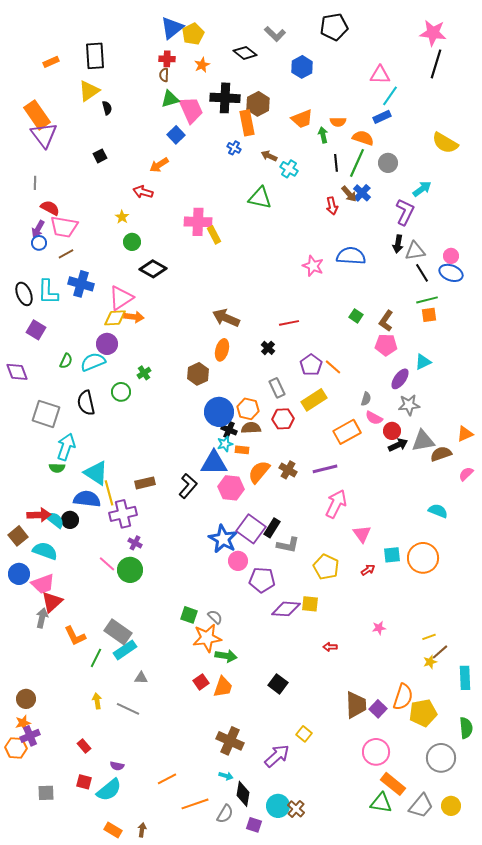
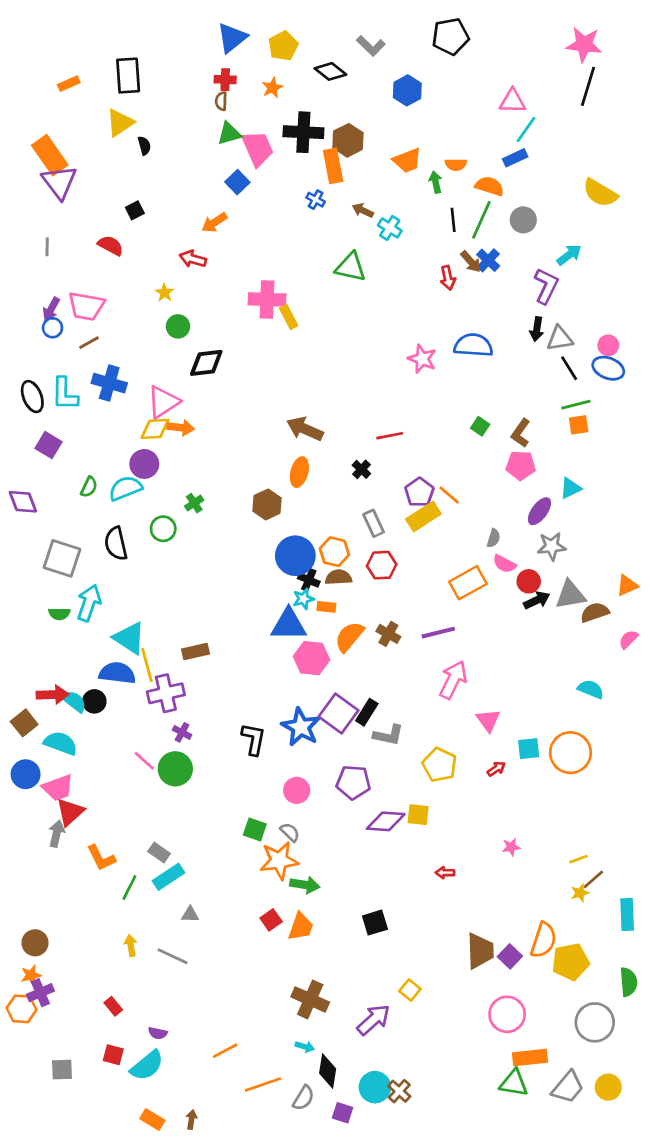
yellow pentagon: (193, 34) -> (283, 46), moved
red semicircle: (50, 208) -> (111, 245), moved
black diamond: (153, 269) -> (206, 363), turned -36
yellow rectangle: (314, 400) -> (423, 517), moved
green semicircle: (57, 468) -> (59, 614), moved
black L-shape: (188, 486) -> (254, 739), moved, turned -30
pink circle: (238, 561) -> (297, 790), moved
gray rectangle: (118, 632) -> (159, 852), size x0.6
black square: (278, 684) -> (375, 923), turned 36
orange rectangle: (393, 784) -> (530, 1057), turned -45

